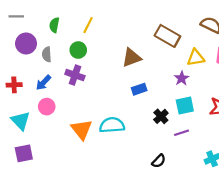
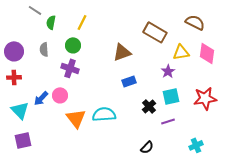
gray line: (16, 16) -> (35, 10), moved, turned 32
purple circle: (26, 44) -> (14, 51), moved
blue arrow: (43, 83) -> (41, 98), moved
pink circle: (47, 107) -> (60, 95), moved

